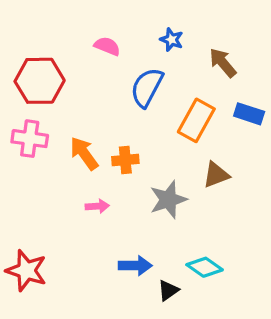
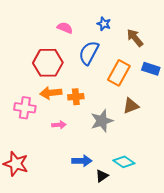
red hexagon: (40, 81) -> (48, 63), moved
pink cross: (30, 139) -> (25, 108), moved
orange arrow: (84, 153) -> (51, 93), turned -60

